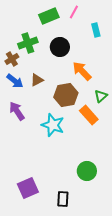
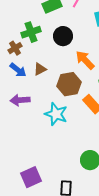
purple arrow: (17, 111) -> (20, 100), turned -60

